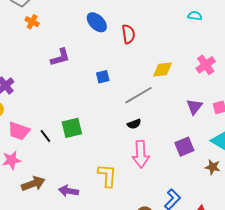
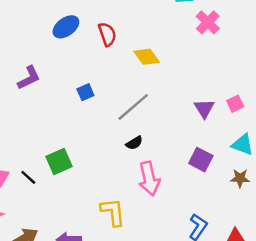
blue ellipse: (97, 22) -> (66, 27), turned -70
pink cross: (206, 65) -> (208, 22), moved
yellow diamond: (163, 70) -> (147, 57), moved, turned 70
purple square: (184, 147) -> (201, 160), turned -30

